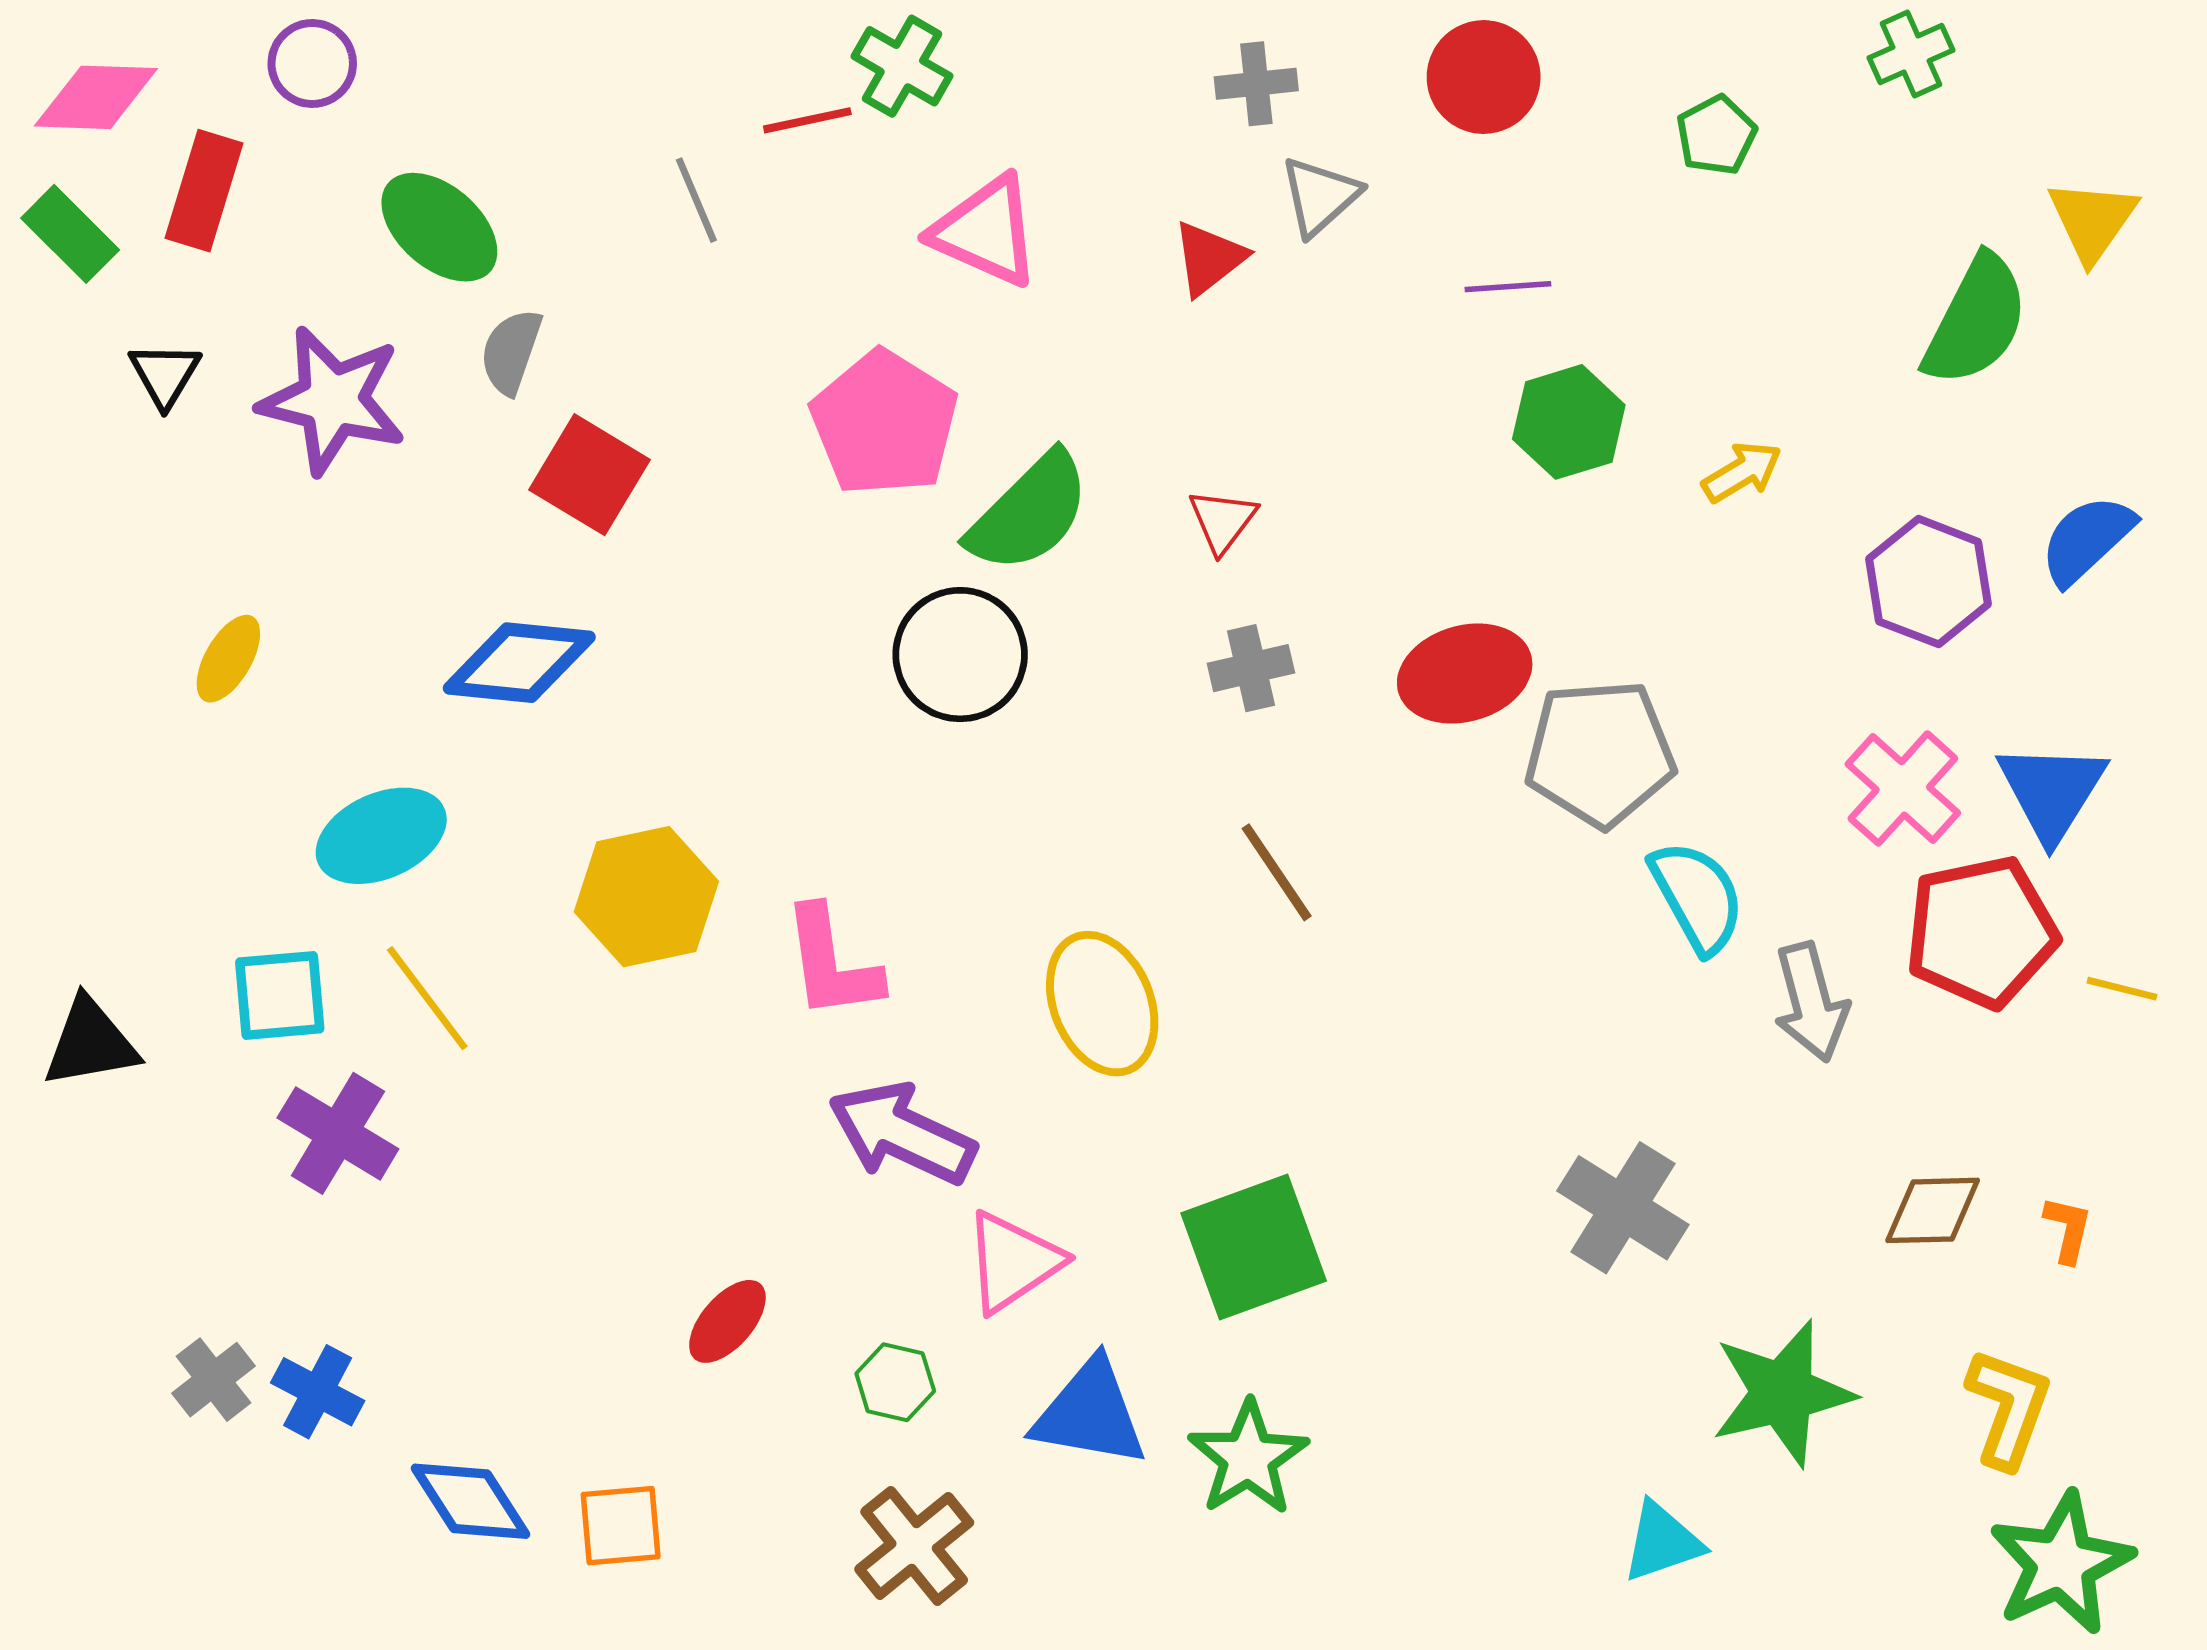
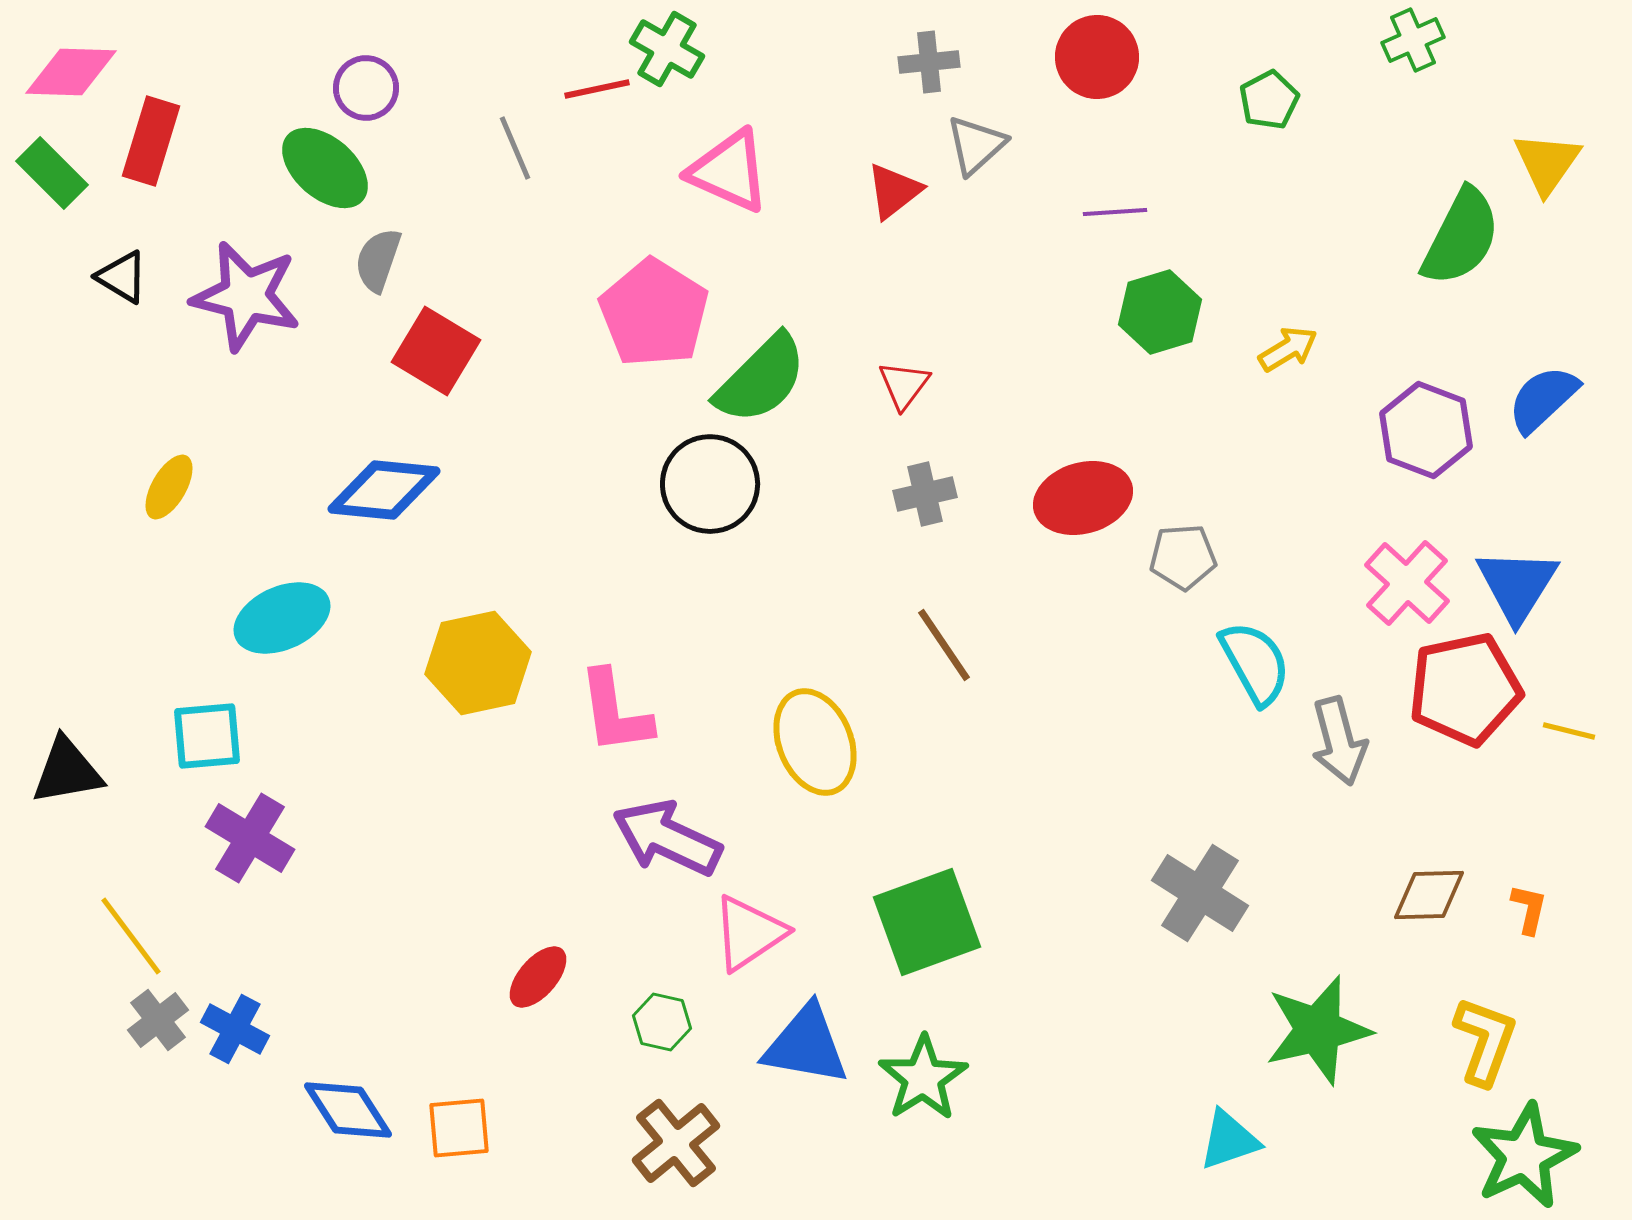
purple circle: (312, 63) -> (366, 88), moved
black triangle: (165, 375) -> (122, 277), turned -30
gray pentagon: (1600, 753) -> (1183, 557), size x0.6
yellow line: (427, 998) -> (131, 936), moved

